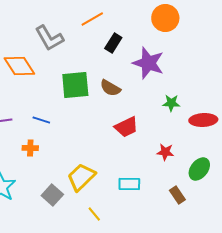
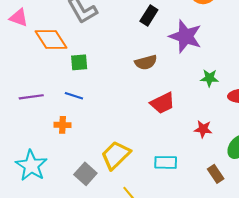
green square: (75, 85) -> (79, 62), moved, size x0.6
brown semicircle: (110, 88) -> (146, 62), turned -45

